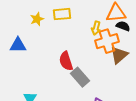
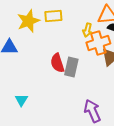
yellow star: (37, 19) -> (28, 21), size x1.6
gray rectangle: (80, 77) -> (71, 67), moved, turned 54

